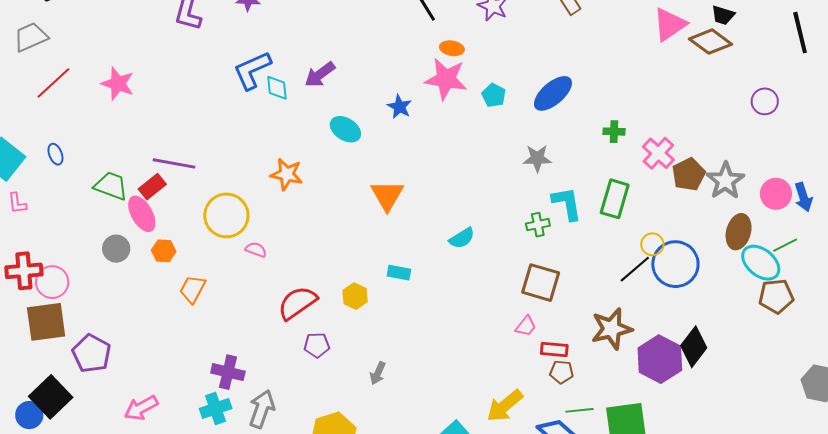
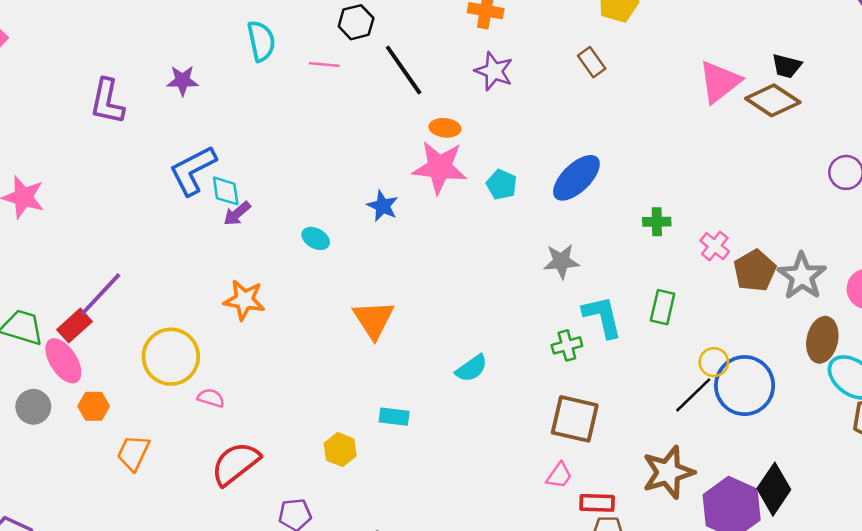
purple arrow: (320, 74) -> (237, 214), moved, size x0.7
cyan ellipse: (345, 129) -> (316, 238), size x0.7
pink cross: (658, 153) -> (715, 246), size x0.7
purple line: (174, 163) -> (100, 294), turned -54
green rectangle: (615, 199) -> (663, 307), size x0.7
red semicircle: (297, 303) -> (235, 464), moved

